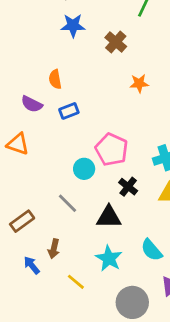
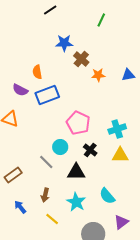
blue star: (73, 26) -> (64, 43), moved
brown cross: (116, 42) -> (81, 59), moved
blue rectangle: (69, 111) -> (47, 95), size x1.6
cyan circle: (84, 169) -> (60, 147), moved
brown arrow: (54, 249) -> (45, 195), moved

